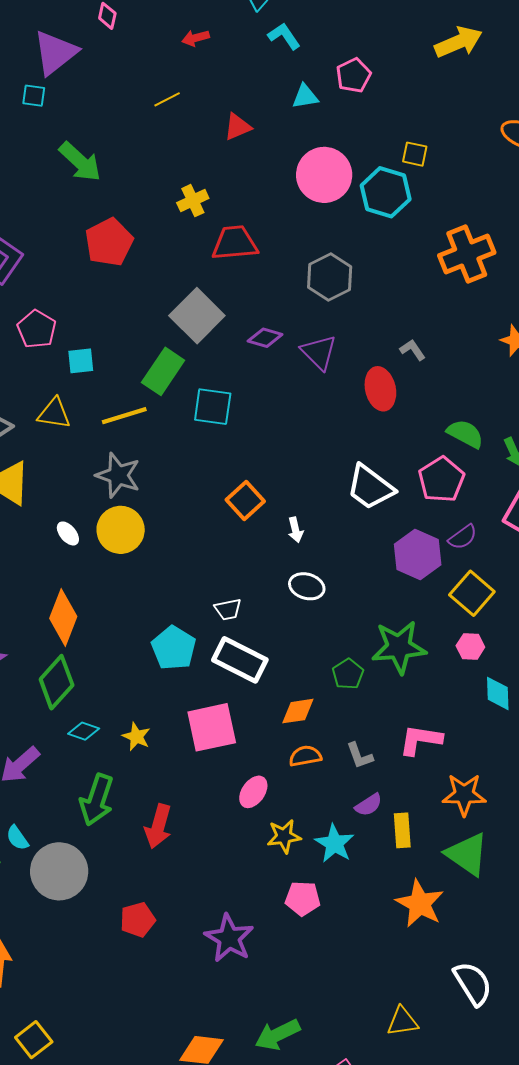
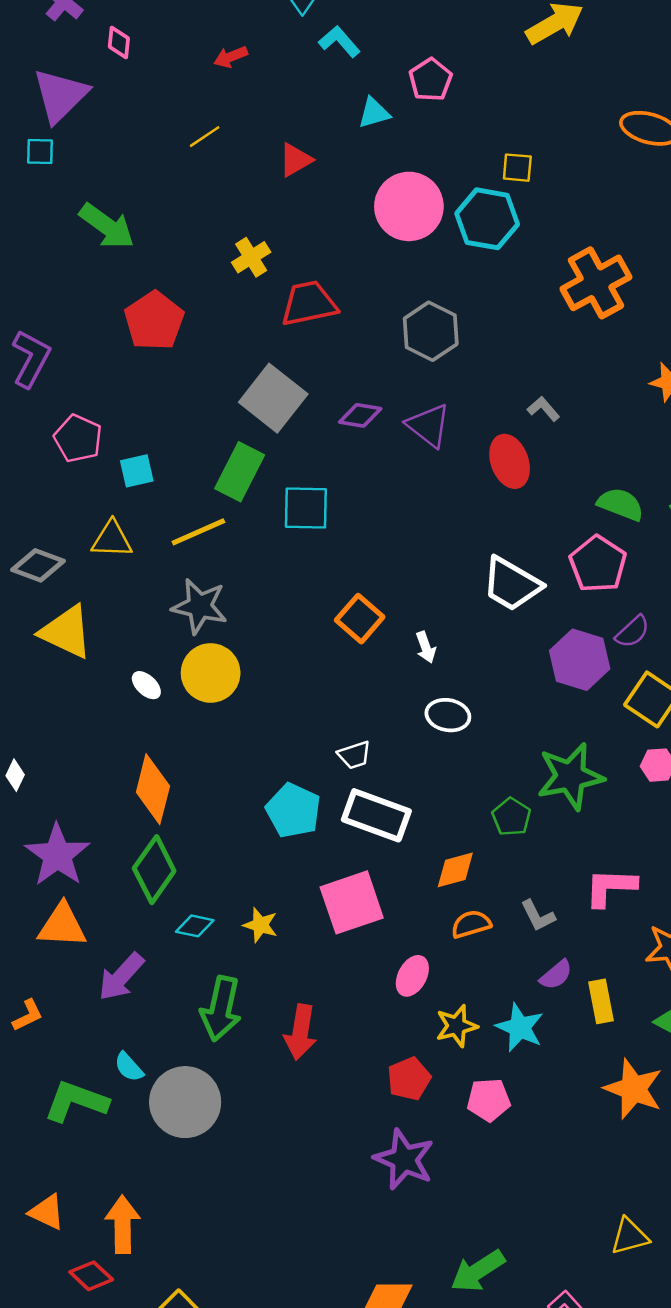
red pentagon: (138, 920) -> (409, 1079), moved

